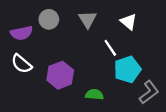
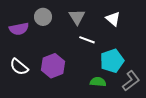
white line: (110, 48) -> (87, 40), moved, turned -35
white semicircle: (22, 64) -> (19, 67), moved
green semicircle: (94, 94) -> (98, 82), moved

